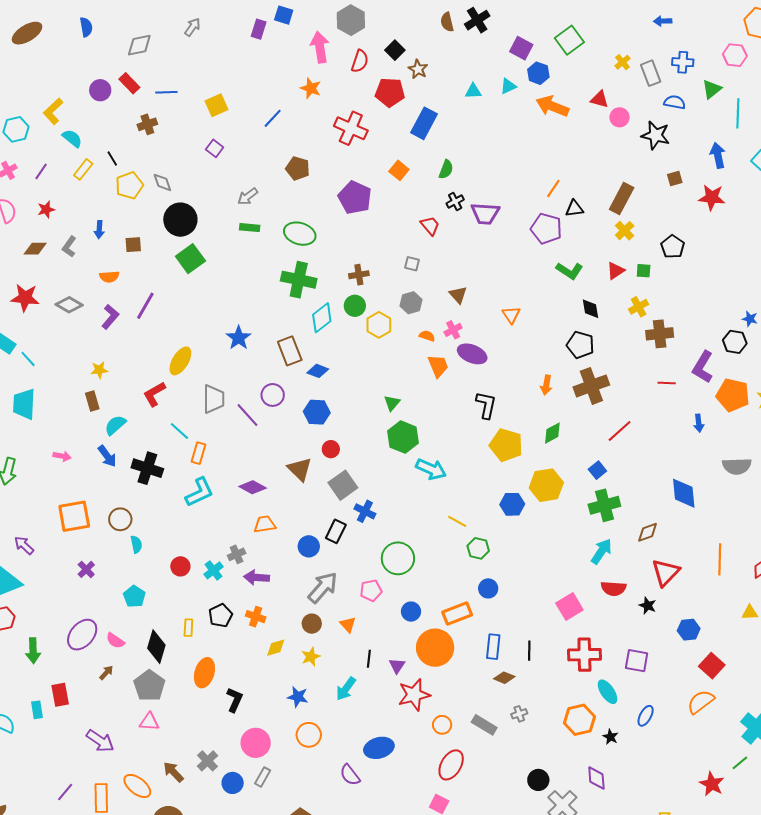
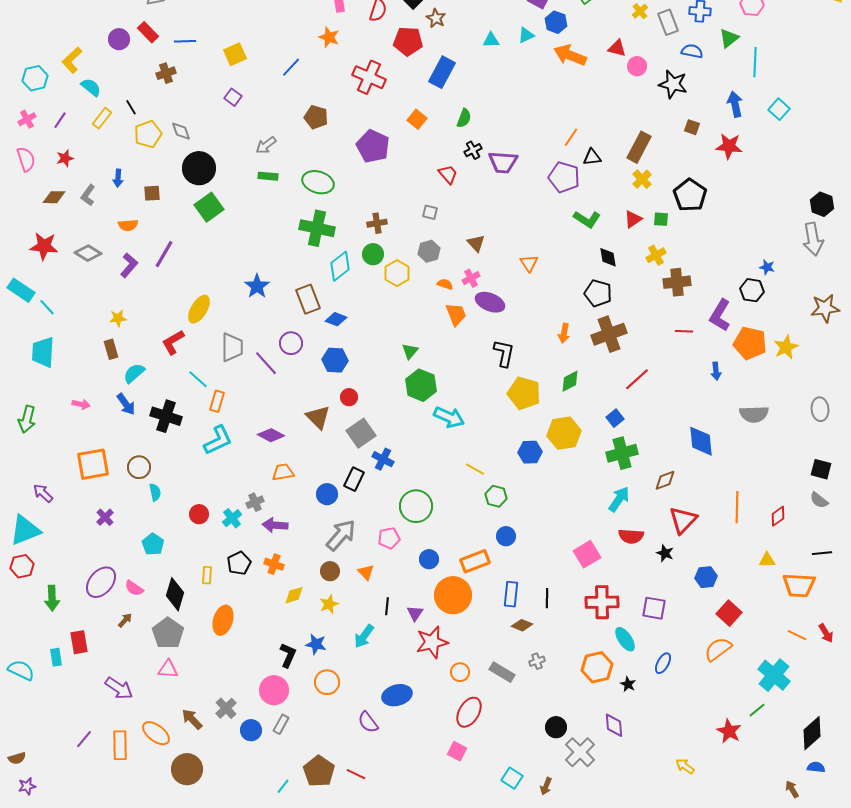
brown square: (675, 178) -> (692, 127), turned 35
black pentagon: (673, 247) -> (690, 195), size x1.4
black L-shape: (235, 700) -> (288, 655), moved

